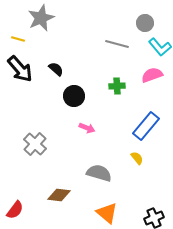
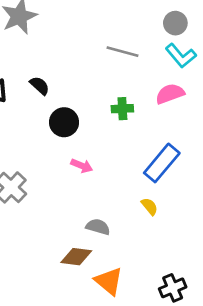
gray circle: (145, 23) -> (175, 23), moved
gray semicircle: (99, 173) -> (98, 227), size x0.7
brown diamond: (59, 195) -> (76, 257), moved

